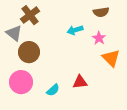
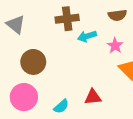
brown cross: (30, 15) -> (67, 19), moved, turned 30
gray triangle: (14, 33) -> (16, 25), moved

